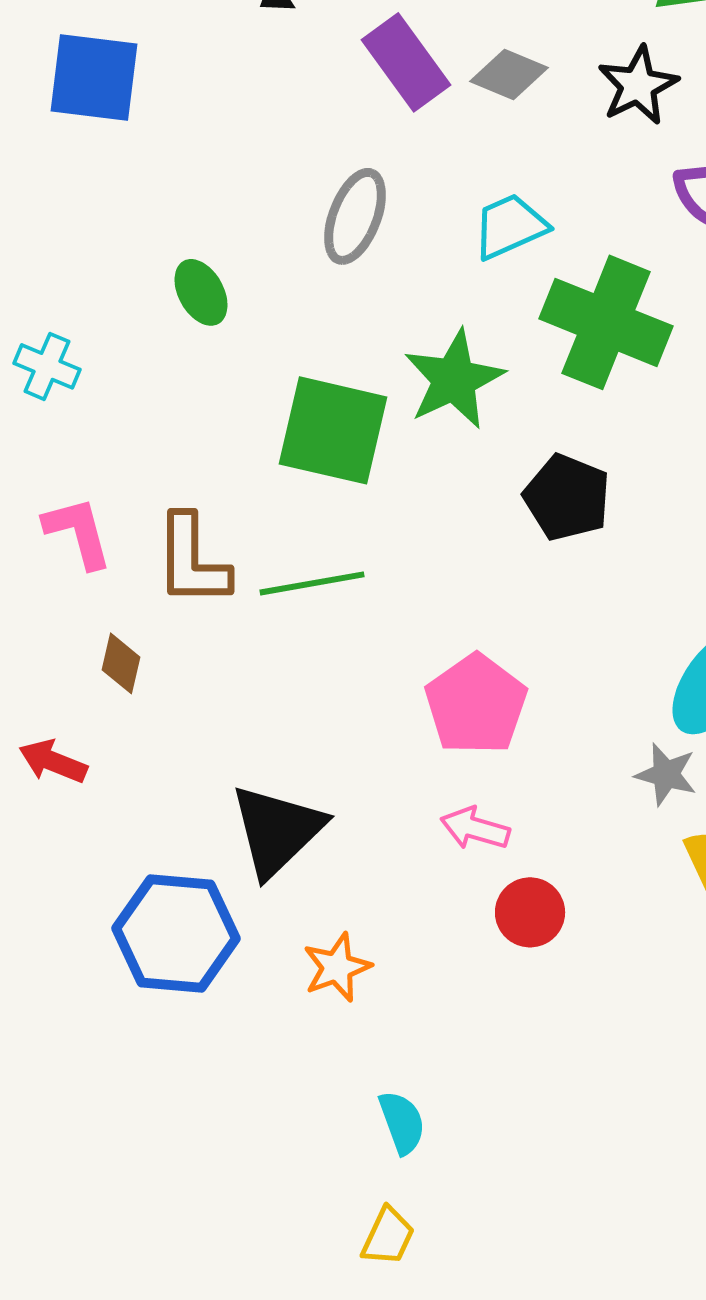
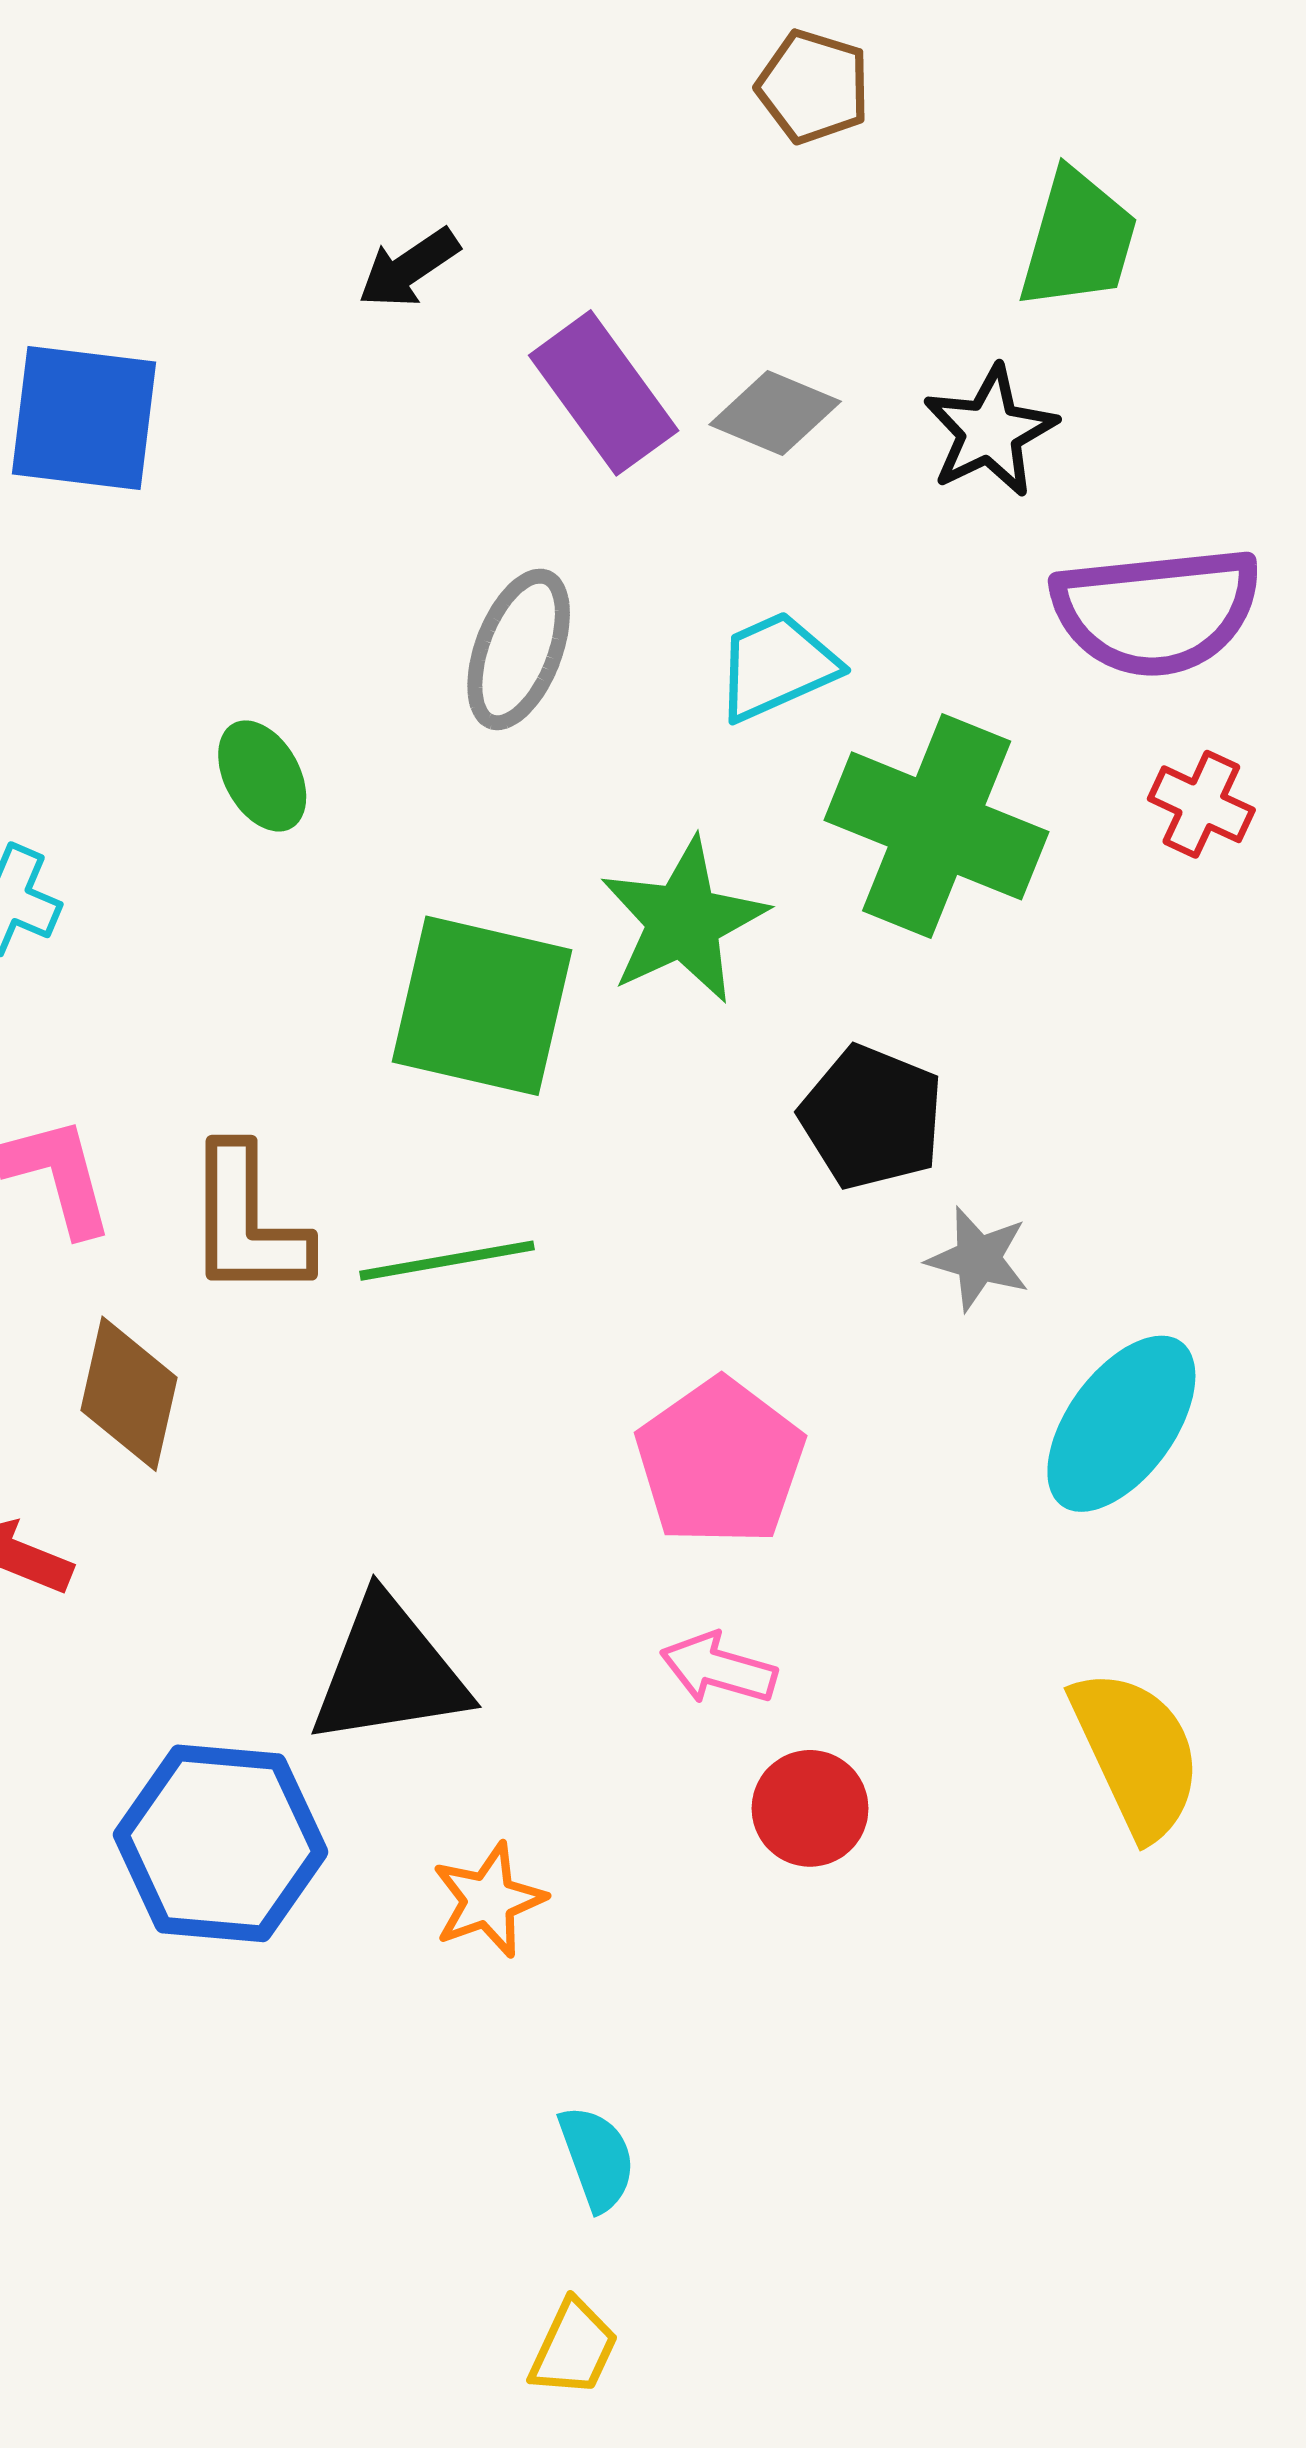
brown diamond: (121, 663) -> (129, 1394), size x1.5
gray star: (666, 774) -> (978, 1259), moved
black triangle: (277, 830) -> (389, 1672), turned 35

